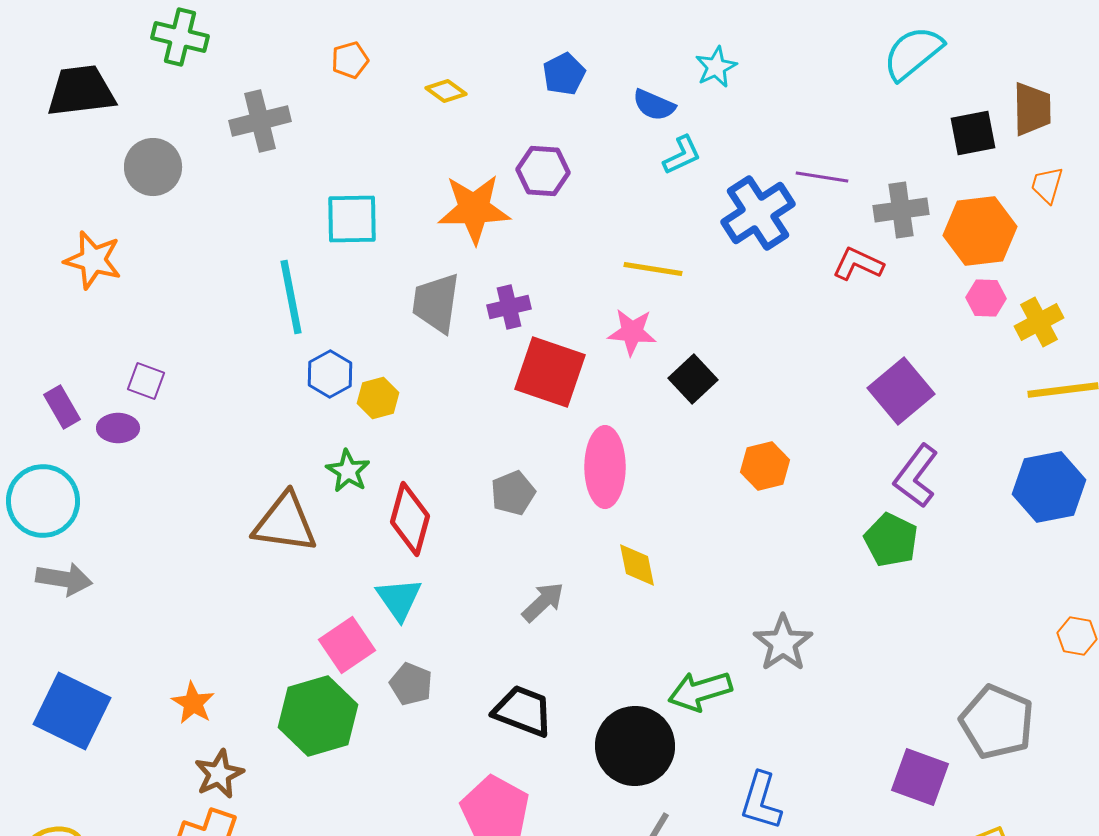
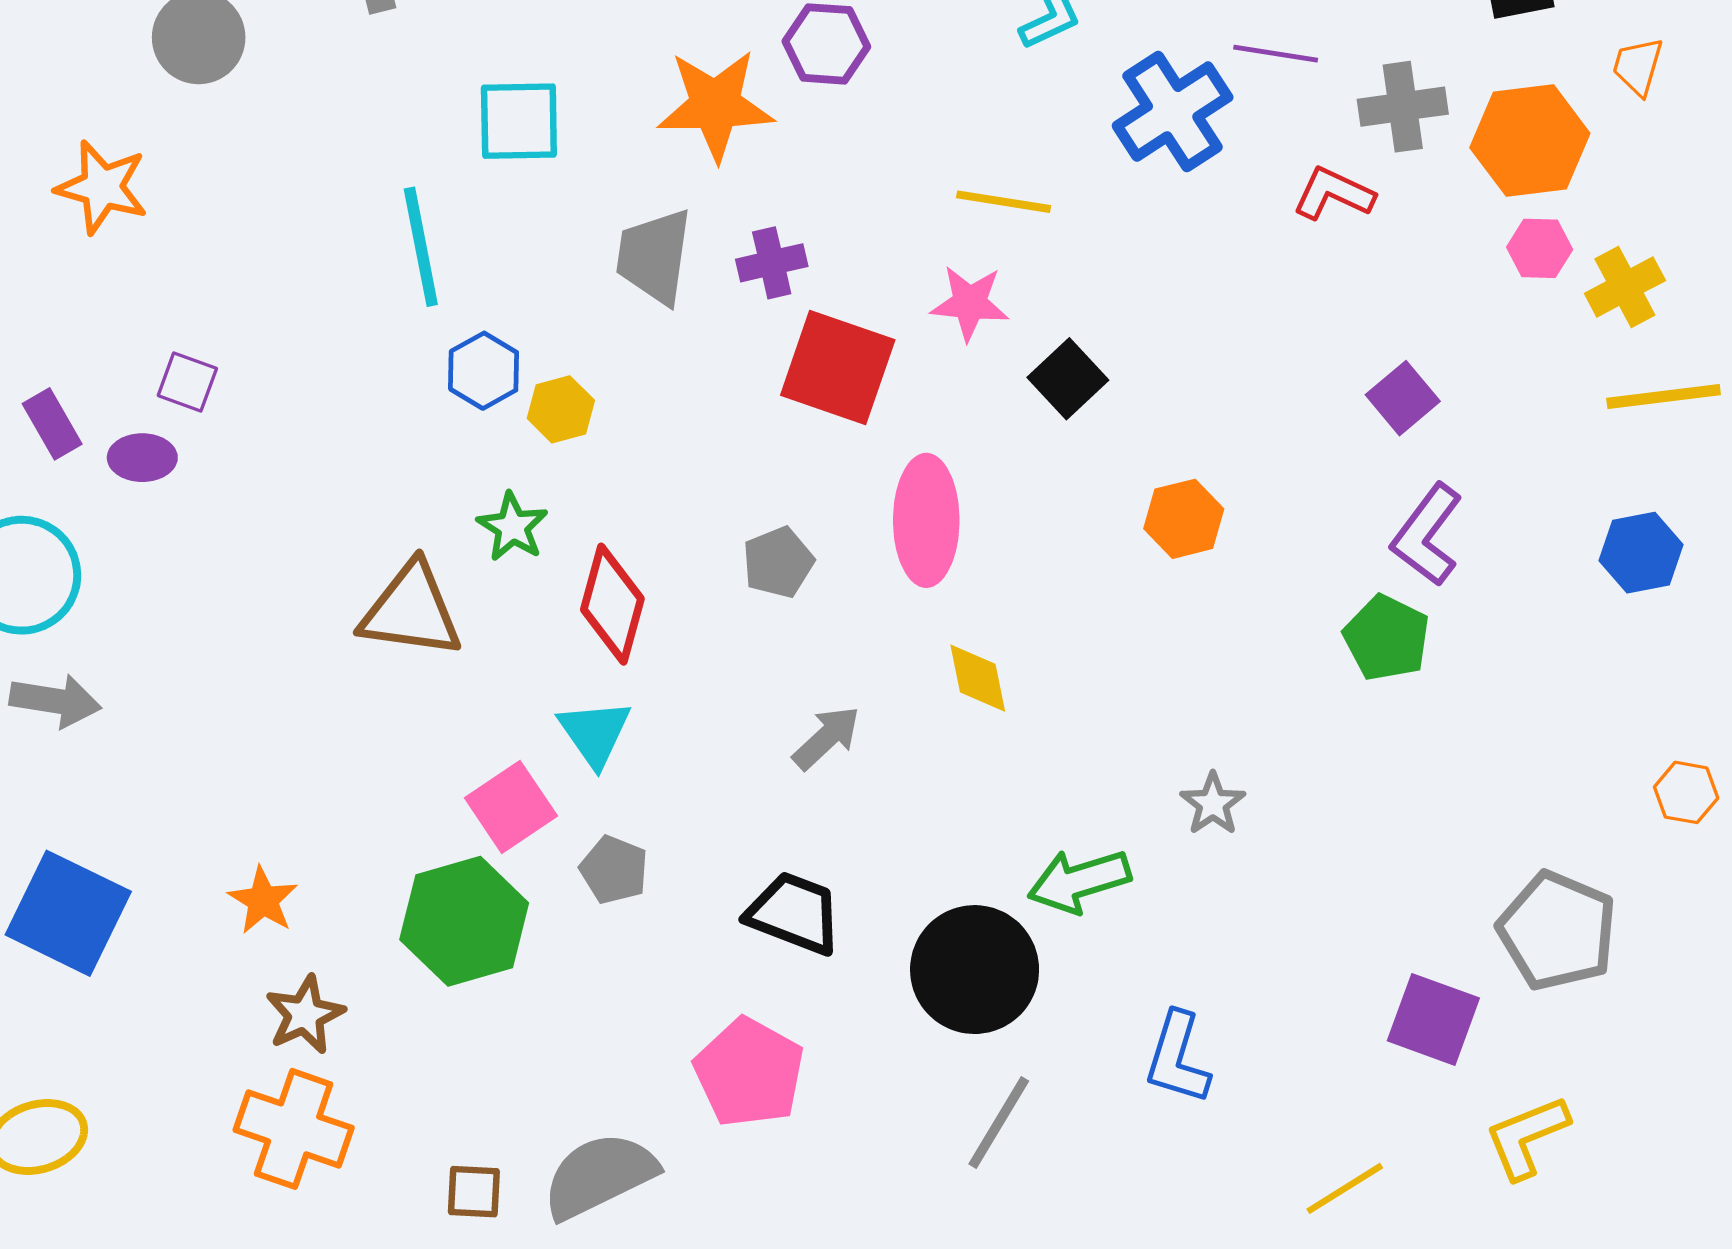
purple square: (901, 391) -> (1403, 398), size x0.7
blue hexagon: (1049, 487) -> (1641, 553), size x0.7
gray star: (783, 643) -> (1213, 804), size x0.7

